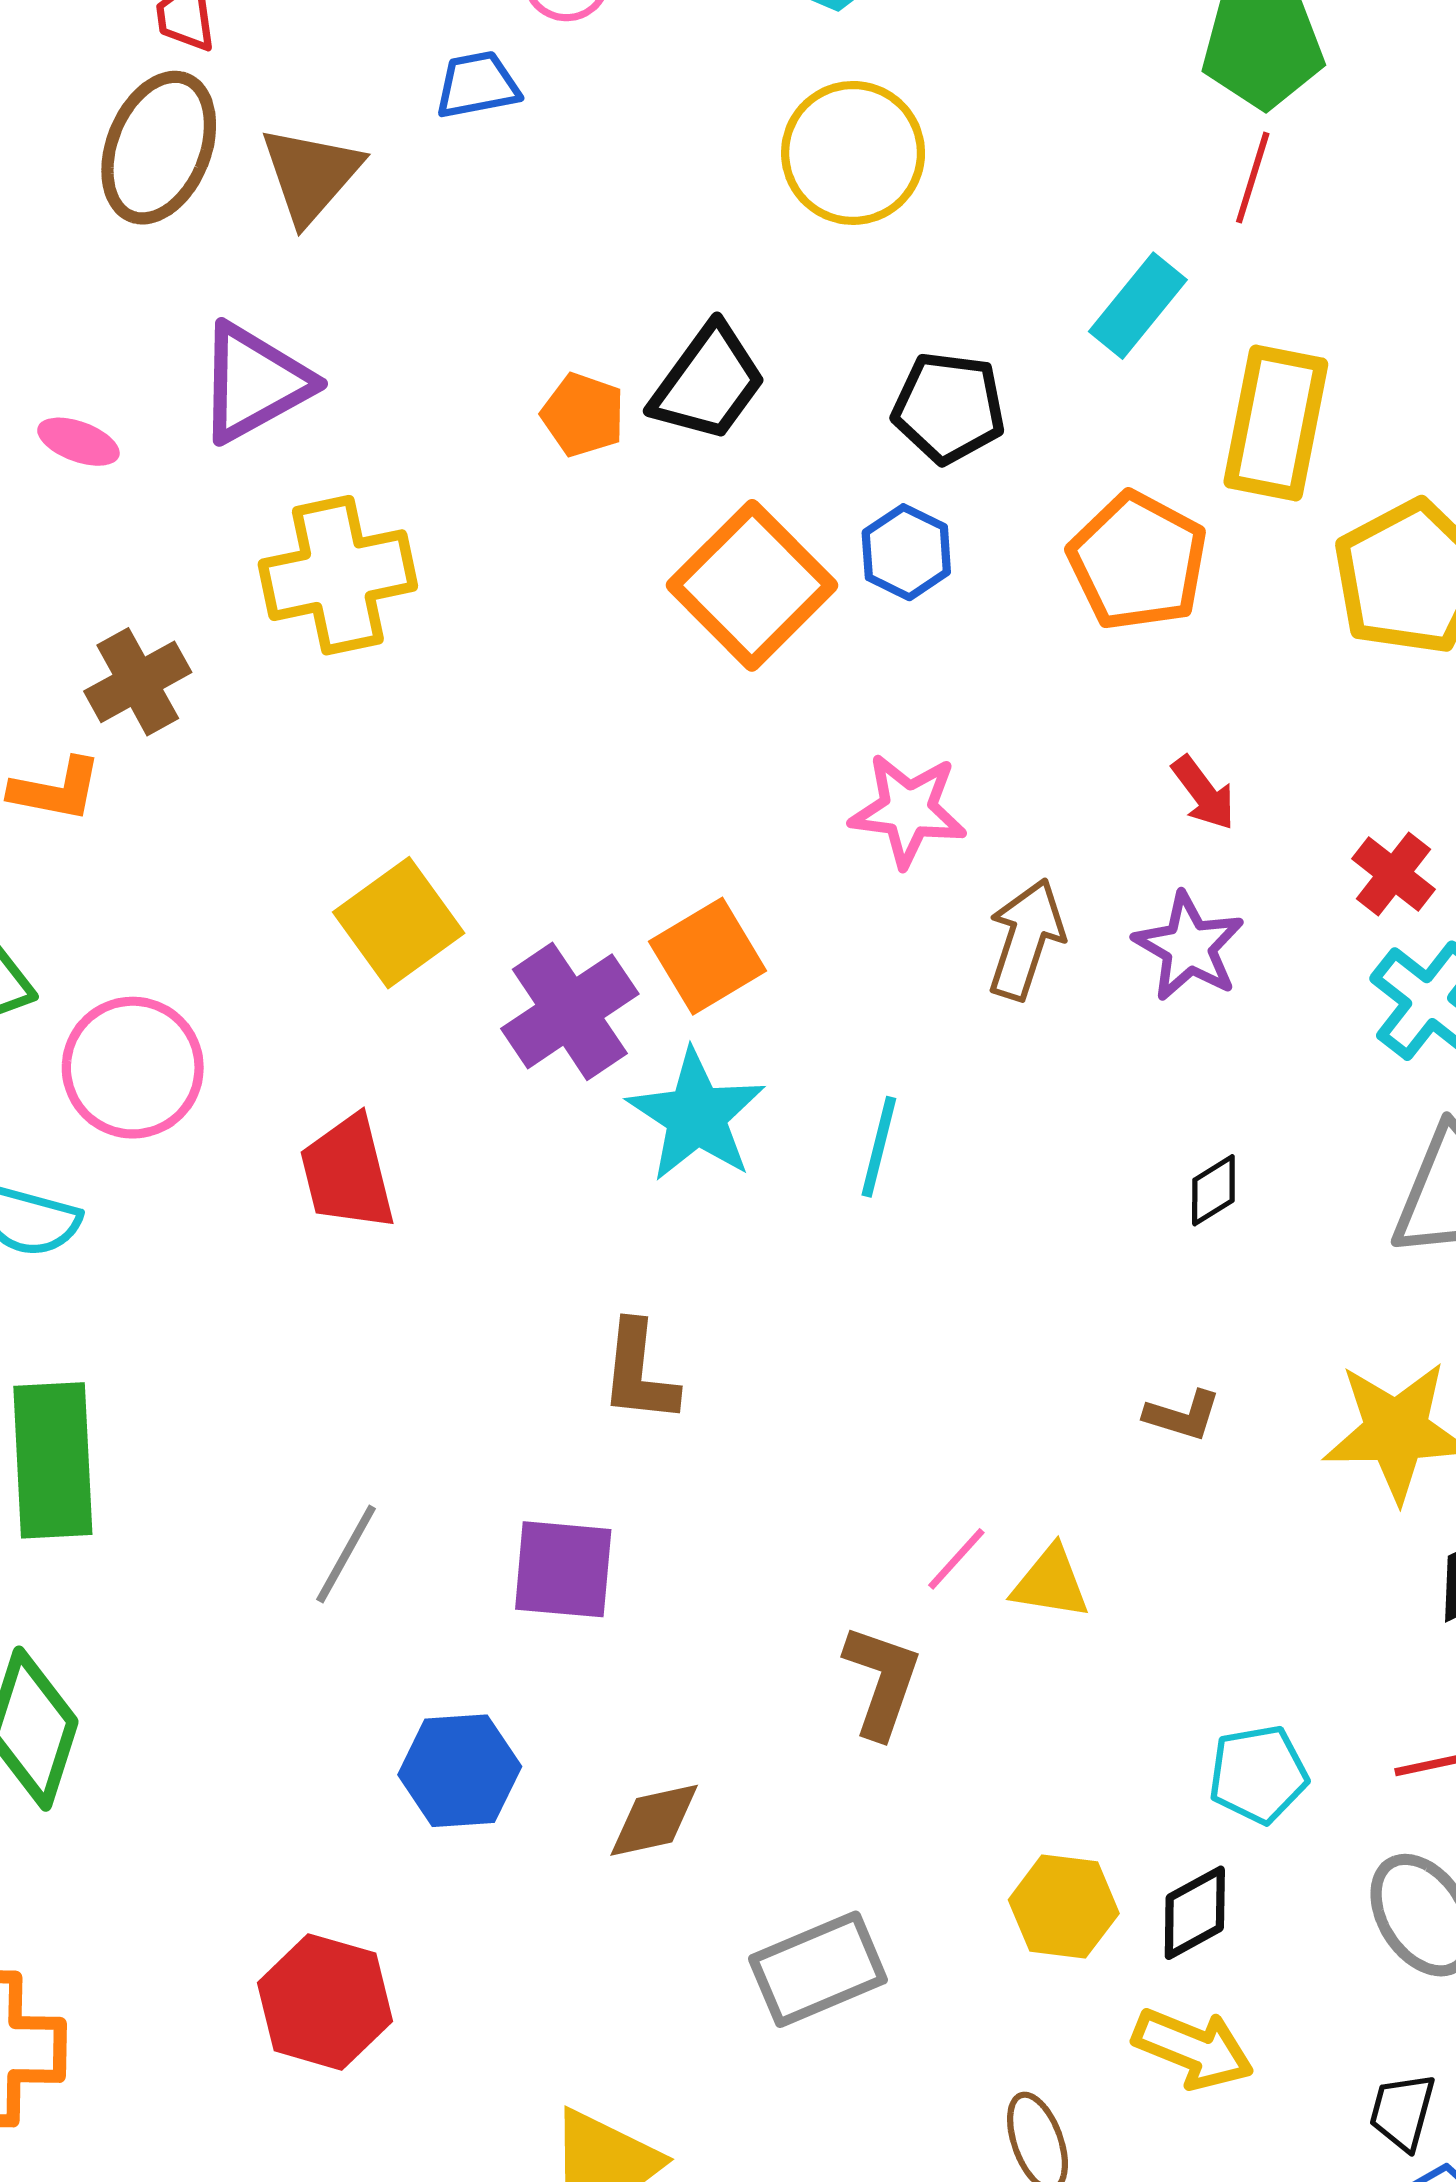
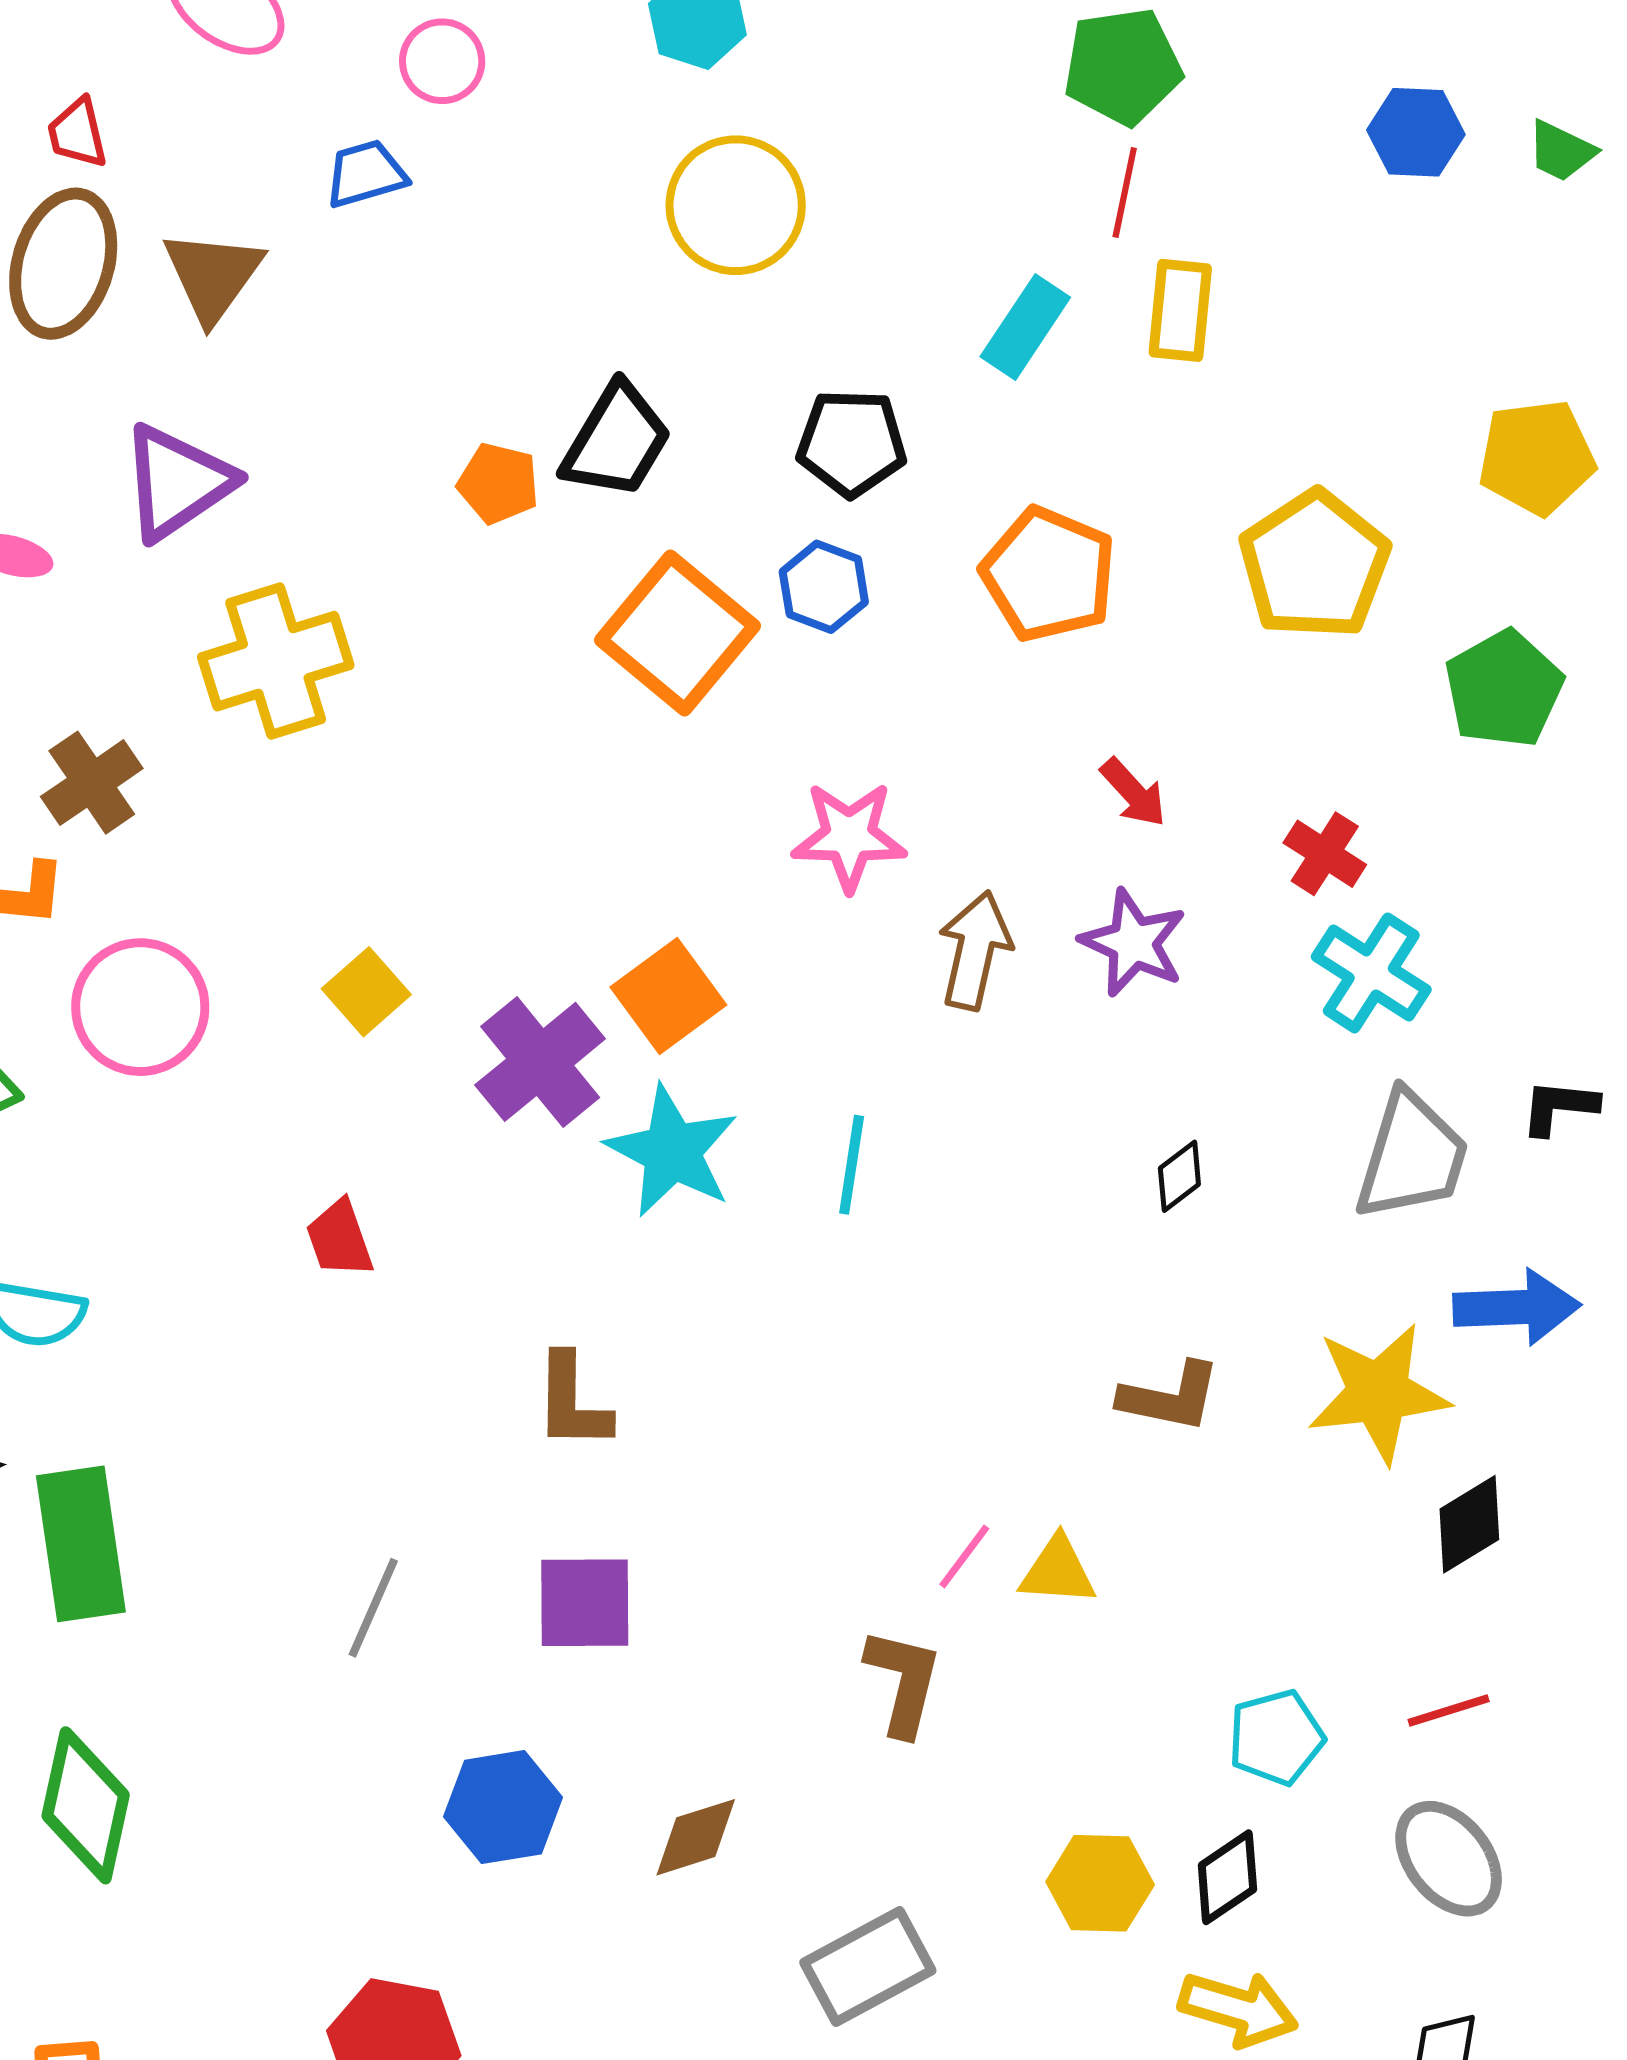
yellow rectangle: (1276, 423) -> (1180, 310), moved, size x0.7
yellow square: (399, 923) -> (366, 992), size x0.7
pink circle: (133, 1068) -> (140, 1007), moved
red trapezoid: (347, 1173) -> (340, 1239), size x0.7
brown L-shape: (639, 1372) -> (572, 1402), moved
brown L-shape: (1182, 1415) -> (1170, 1397), size x1.4

